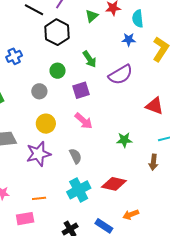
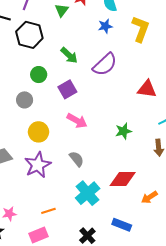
orange arrow: (131, 215) -> (149, 197), moved

